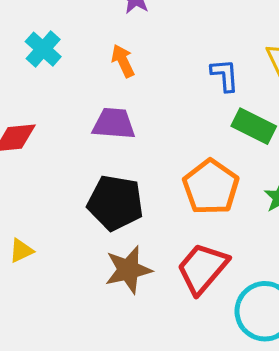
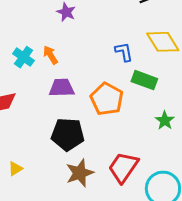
cyan cross: (43, 49) -> (24, 57), moved
orange arrow: (123, 61) -> (51, 55), moved
orange pentagon: (211, 187) -> (107, 99), moved

